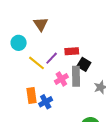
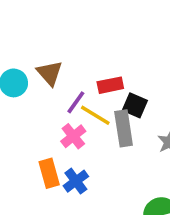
brown triangle: (41, 24) -> (50, 73), moved
yellow line: (37, 63) -> (95, 115), moved
pink cross: (61, 79) -> (73, 136), moved

